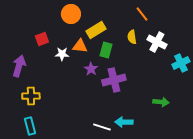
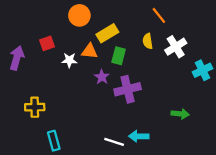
white cross: (157, 42) -> (176, 47), turned 30
purple arrow: (19, 66) -> (17, 58), moved
cyan rectangle: (30, 126) -> (54, 141), moved

